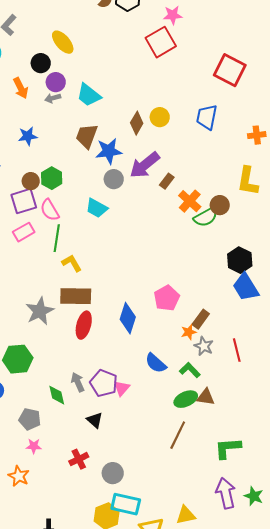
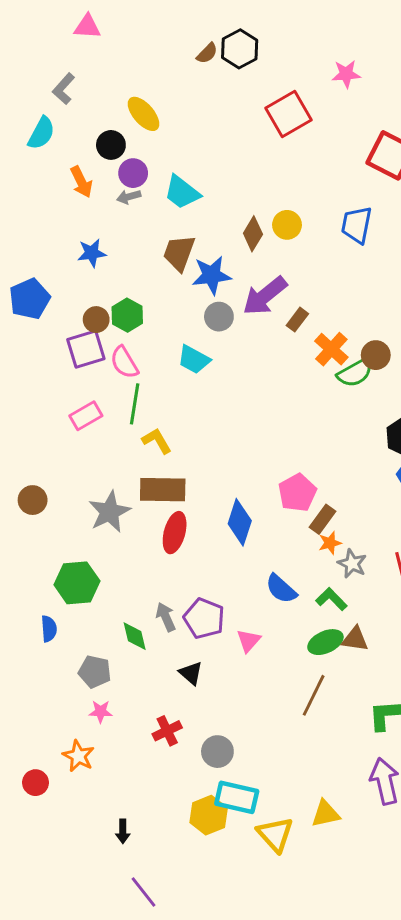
pink star: (173, 15) -> (346, 74), moved
pink rectangle: (24, 232) -> (86, 416), moved
brown rectangle: (201, 319) -> (323, 519), moved
pink triangle: (122, 388) -> (249, 641), moved

